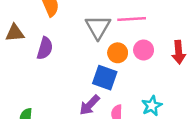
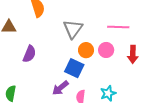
pink line: (132, 19) -> (118, 27), moved
purple semicircle: (45, 48) -> (29, 54), moved

